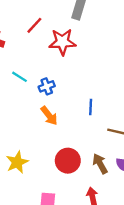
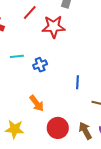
cyan line: (19, 77) -> (17, 56), turned -40
orange arrow: (49, 116) -> (37, 103), moved
yellow star: (17, 162) -> (15, 129), turned 30

